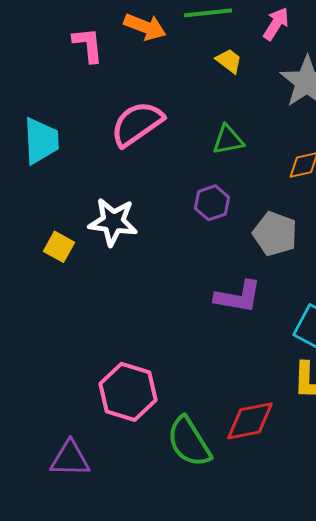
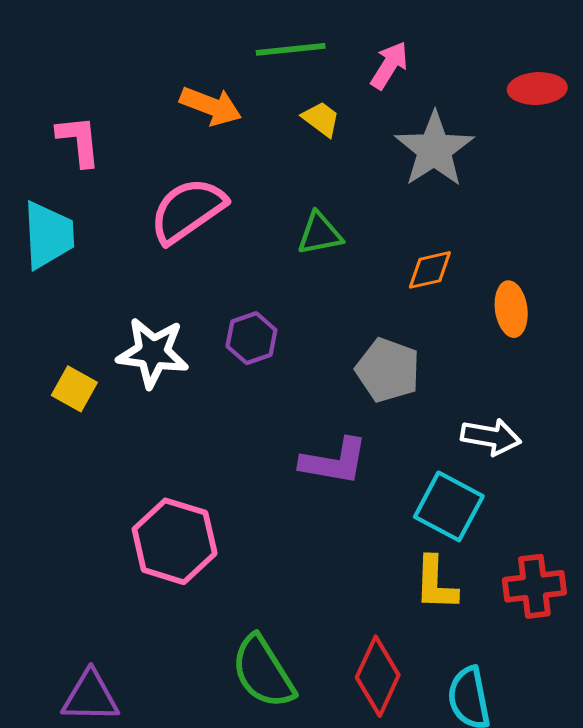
orange arrow: (145, 27) -> (211, 106), moved
pink L-shape: (88, 45) -> (79, 141), moved
purple hexagon: (212, 203) -> (251, 338), moved
pink hexagon: (128, 392) -> (175, 541), moved
red diamond: (250, 421) -> (378, 676), moved, turned -54

